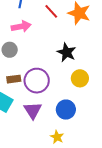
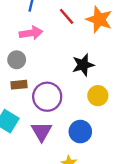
black star: (67, 52) -> (83, 65), turned 30
brown rectangle: (14, 79) -> (19, 85), moved

